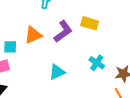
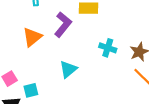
cyan square: (10, 47) -> (31, 90), moved

